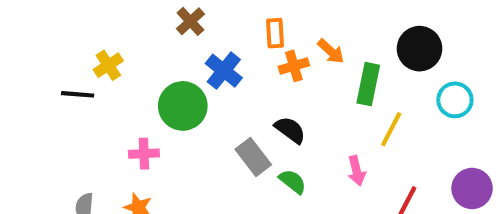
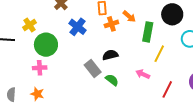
yellow cross: (108, 65) -> (29, 25), moved
green circle: (183, 106) -> (46, 45), moved
black semicircle: (290, 130) -> (110, 55), turned -49
pink arrow: (356, 171) -> (143, 74), turned 128

